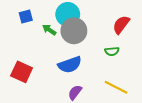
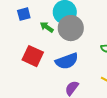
red square: (22, 72) -> (33, 56), moved

